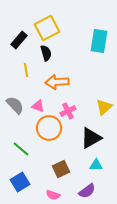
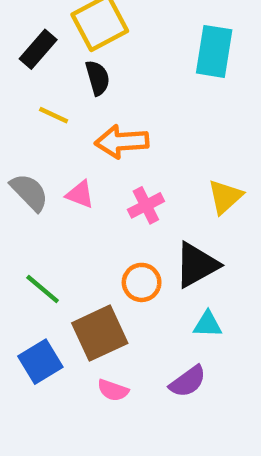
yellow line: (26, 70) -> (54, 115), turned -56
orange circle: (49, 128) -> (142, 282), moved, size x0.7
brown square: (61, 169) -> (100, 333), moved, size x1.4

